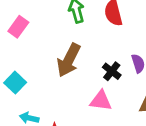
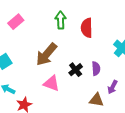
pink triangle: (101, 101) -> (51, 83), moved

